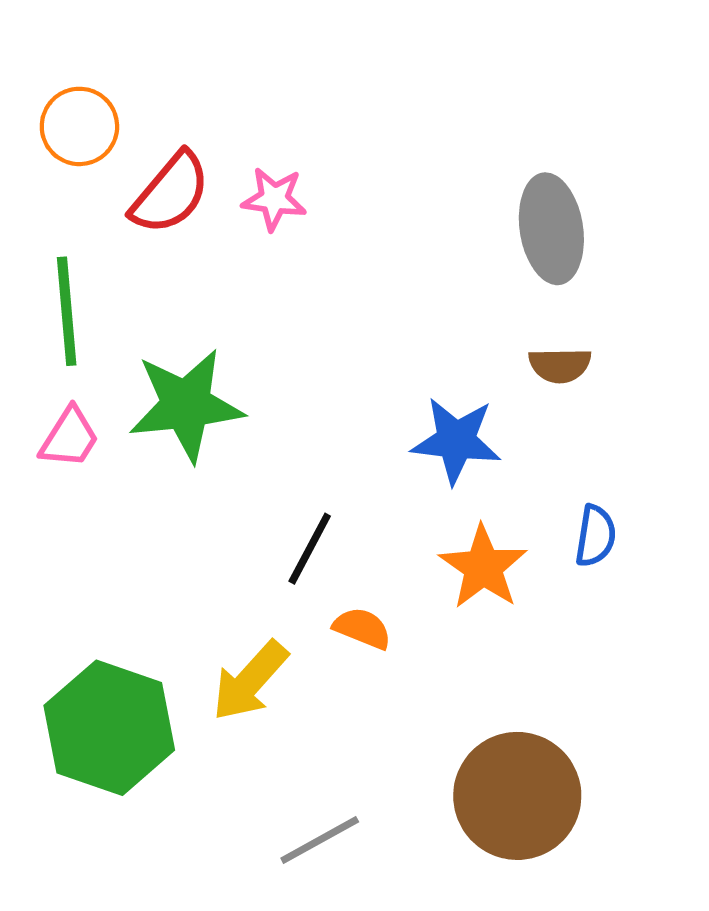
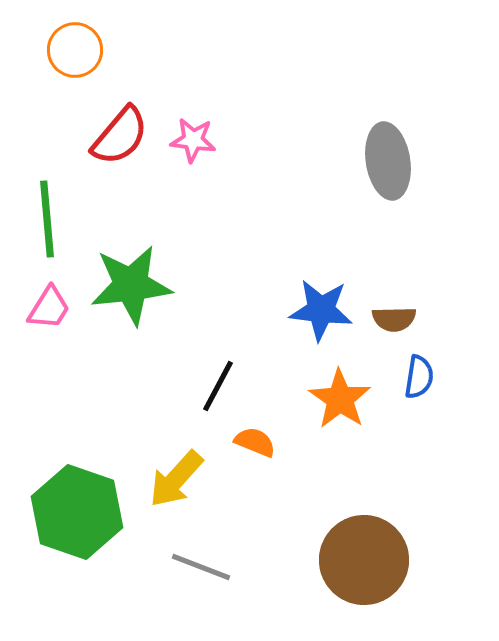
orange circle: (79, 126) -> (75, 50), moved
brown semicircle: (560, 365) -> (394, 319), moved
gray line: (320, 840) -> (201, 567), moved, turned 50

